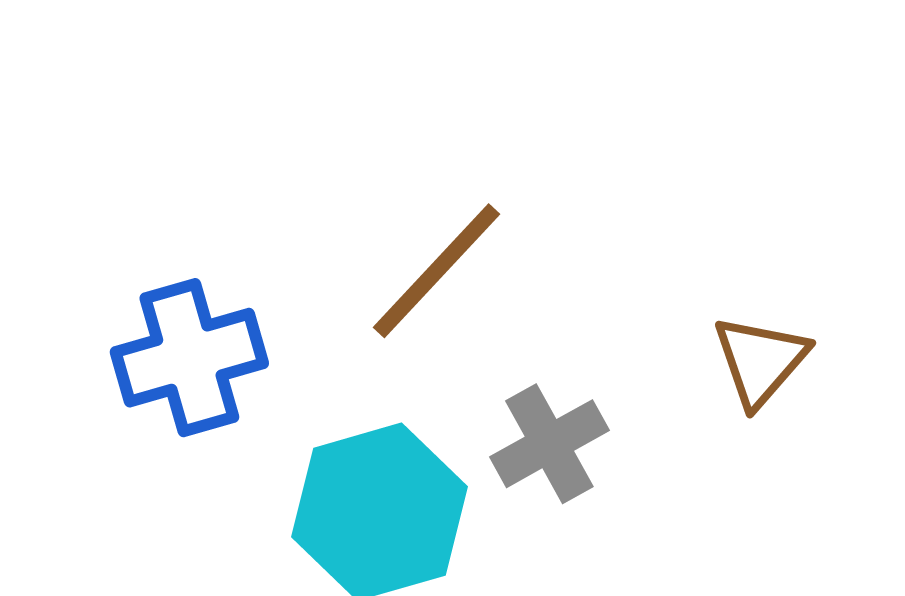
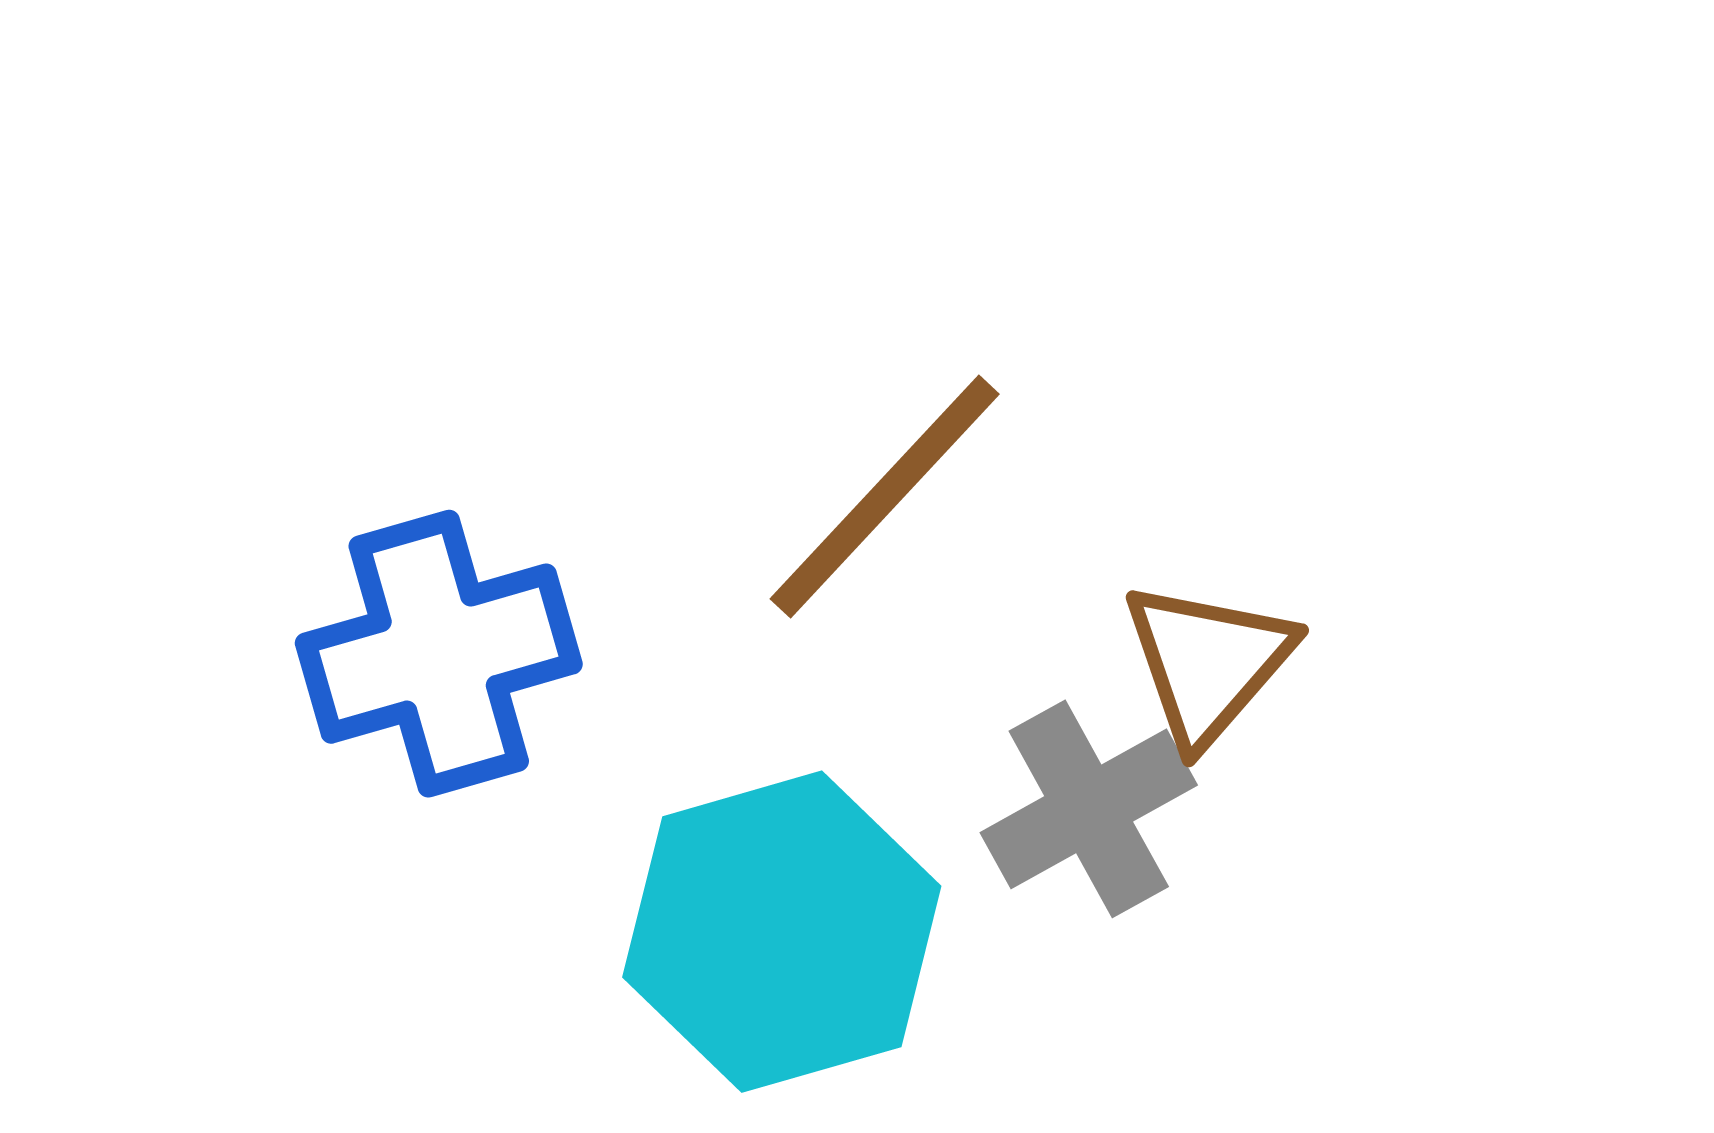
brown triangle: (760, 361) -> (1208, 663), moved

